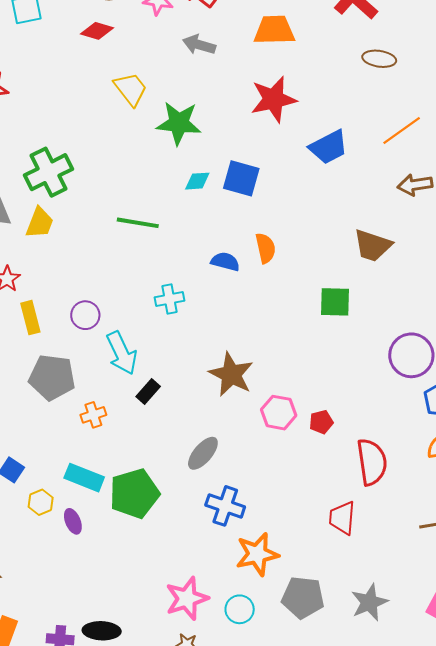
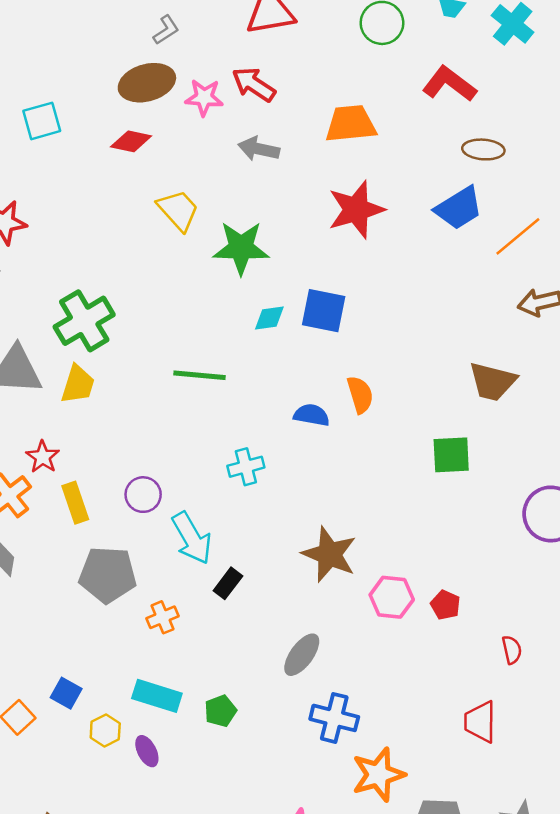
blue trapezoid: (329, 147) -> (459, 208), moved
red pentagon: (321, 422) -> (445, 605), turned -30
red semicircle: (372, 462) -> (512, 650), size x0.5
green pentagon: (134, 494) -> (220, 711), size x0.5

